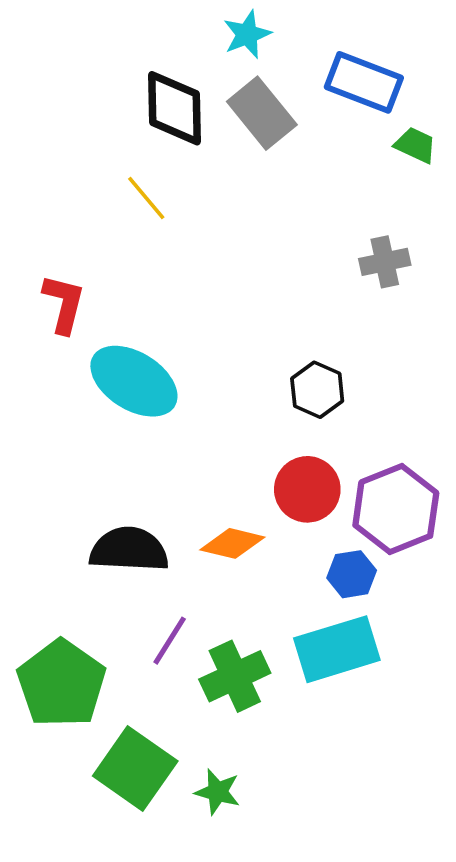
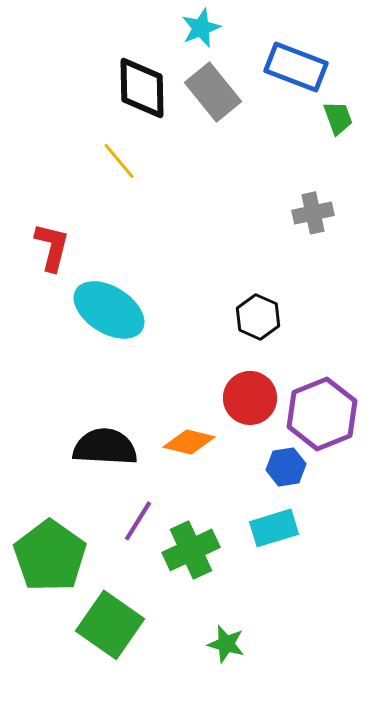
green trapezoid: (415, 145) -> (338, 118), turned 45
cyan rectangle: (337, 649) -> (274, 528), size x0.7
green star: (218, 792) -> (226, 644), moved

